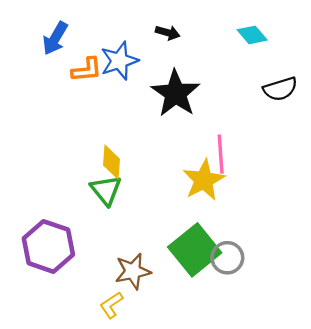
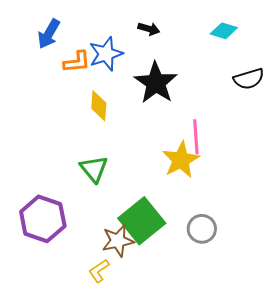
cyan diamond: (252, 35) -> (224, 31), turned -32
yellow diamond: (111, 162) -> (99, 106), moved
green square: (195, 250) -> (142, 221), moved

